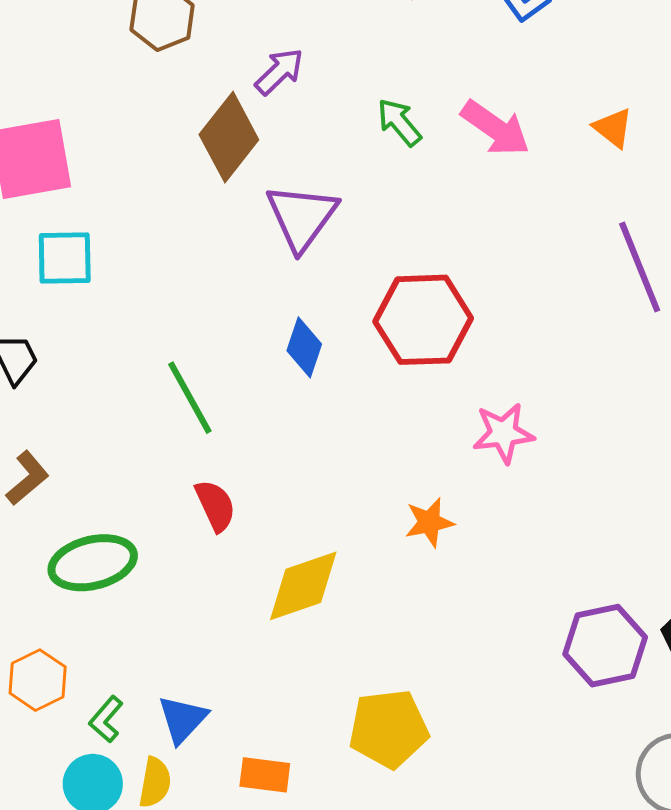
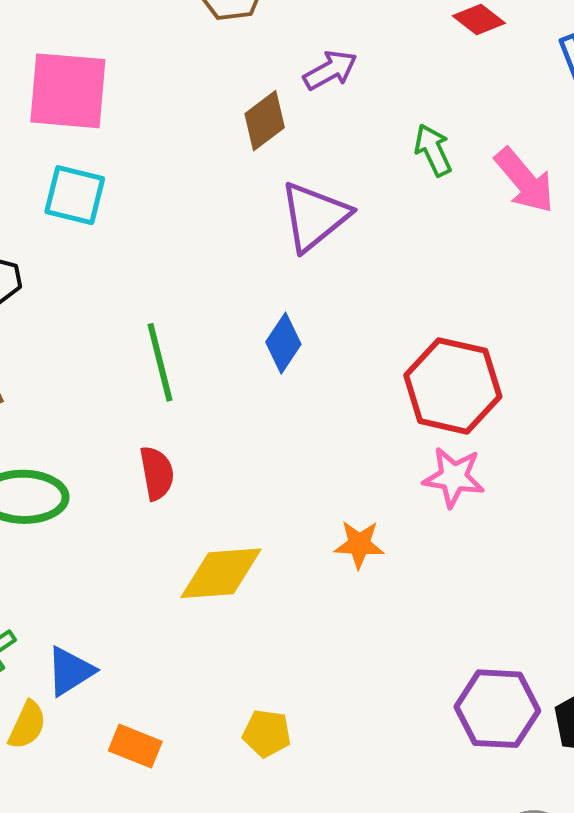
brown diamond: (229, 137) -> (265, 121), size x0.7
red hexagon: (423, 320) -> (453, 386), moved
yellow pentagon: (389, 729) -> (267, 733), size x0.6

